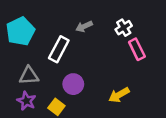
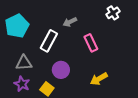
white cross: (124, 28) -> (113, 13), moved
pink rectangle: (137, 49) -> (91, 43), moved

